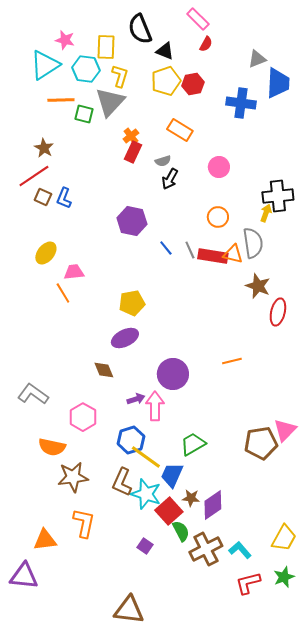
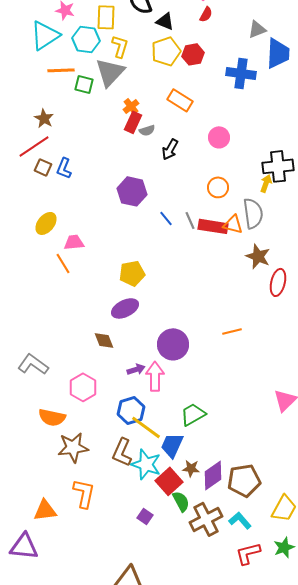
gray semicircle: (163, 161) -> (147, 130), moved
brown pentagon: (261, 443) -> (244, 480), moved

